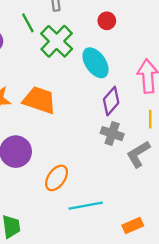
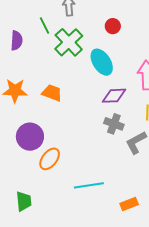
orange trapezoid: (39, 100) -> (52, 93), size x0.7
purple diamond: (111, 101) -> (114, 96), turned 45
orange ellipse: (57, 178) -> (50, 159), moved

